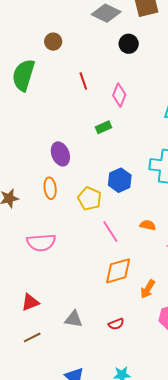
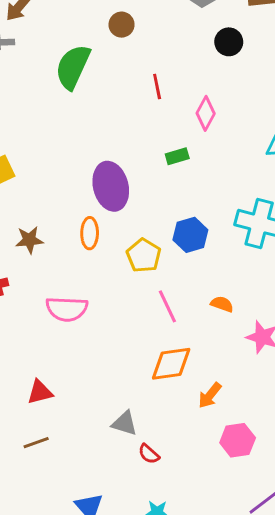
purple ellipse: (60, 154) -> (111, 186), size x1.4
gray triangle: (74, 319) -> (125, 423), moved
red semicircle: (116, 324) -> (149, 454), moved, turned 56

